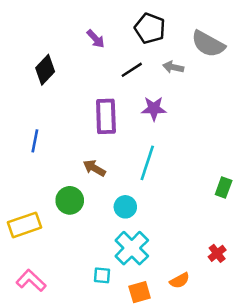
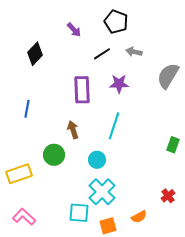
gray semicircle: (208, 44) -> (168, 76), moved, turned 92
brown arrow: (94, 168) -> (73, 130), turned 42
cyan square: (102, 275) -> (79, 213), size x1.5

